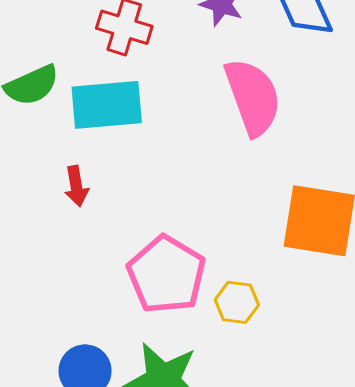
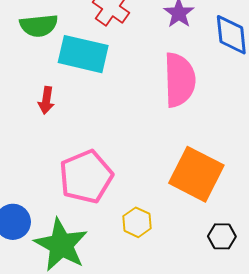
yellow hexagon: (237, 302) -> (137, 222), moved

